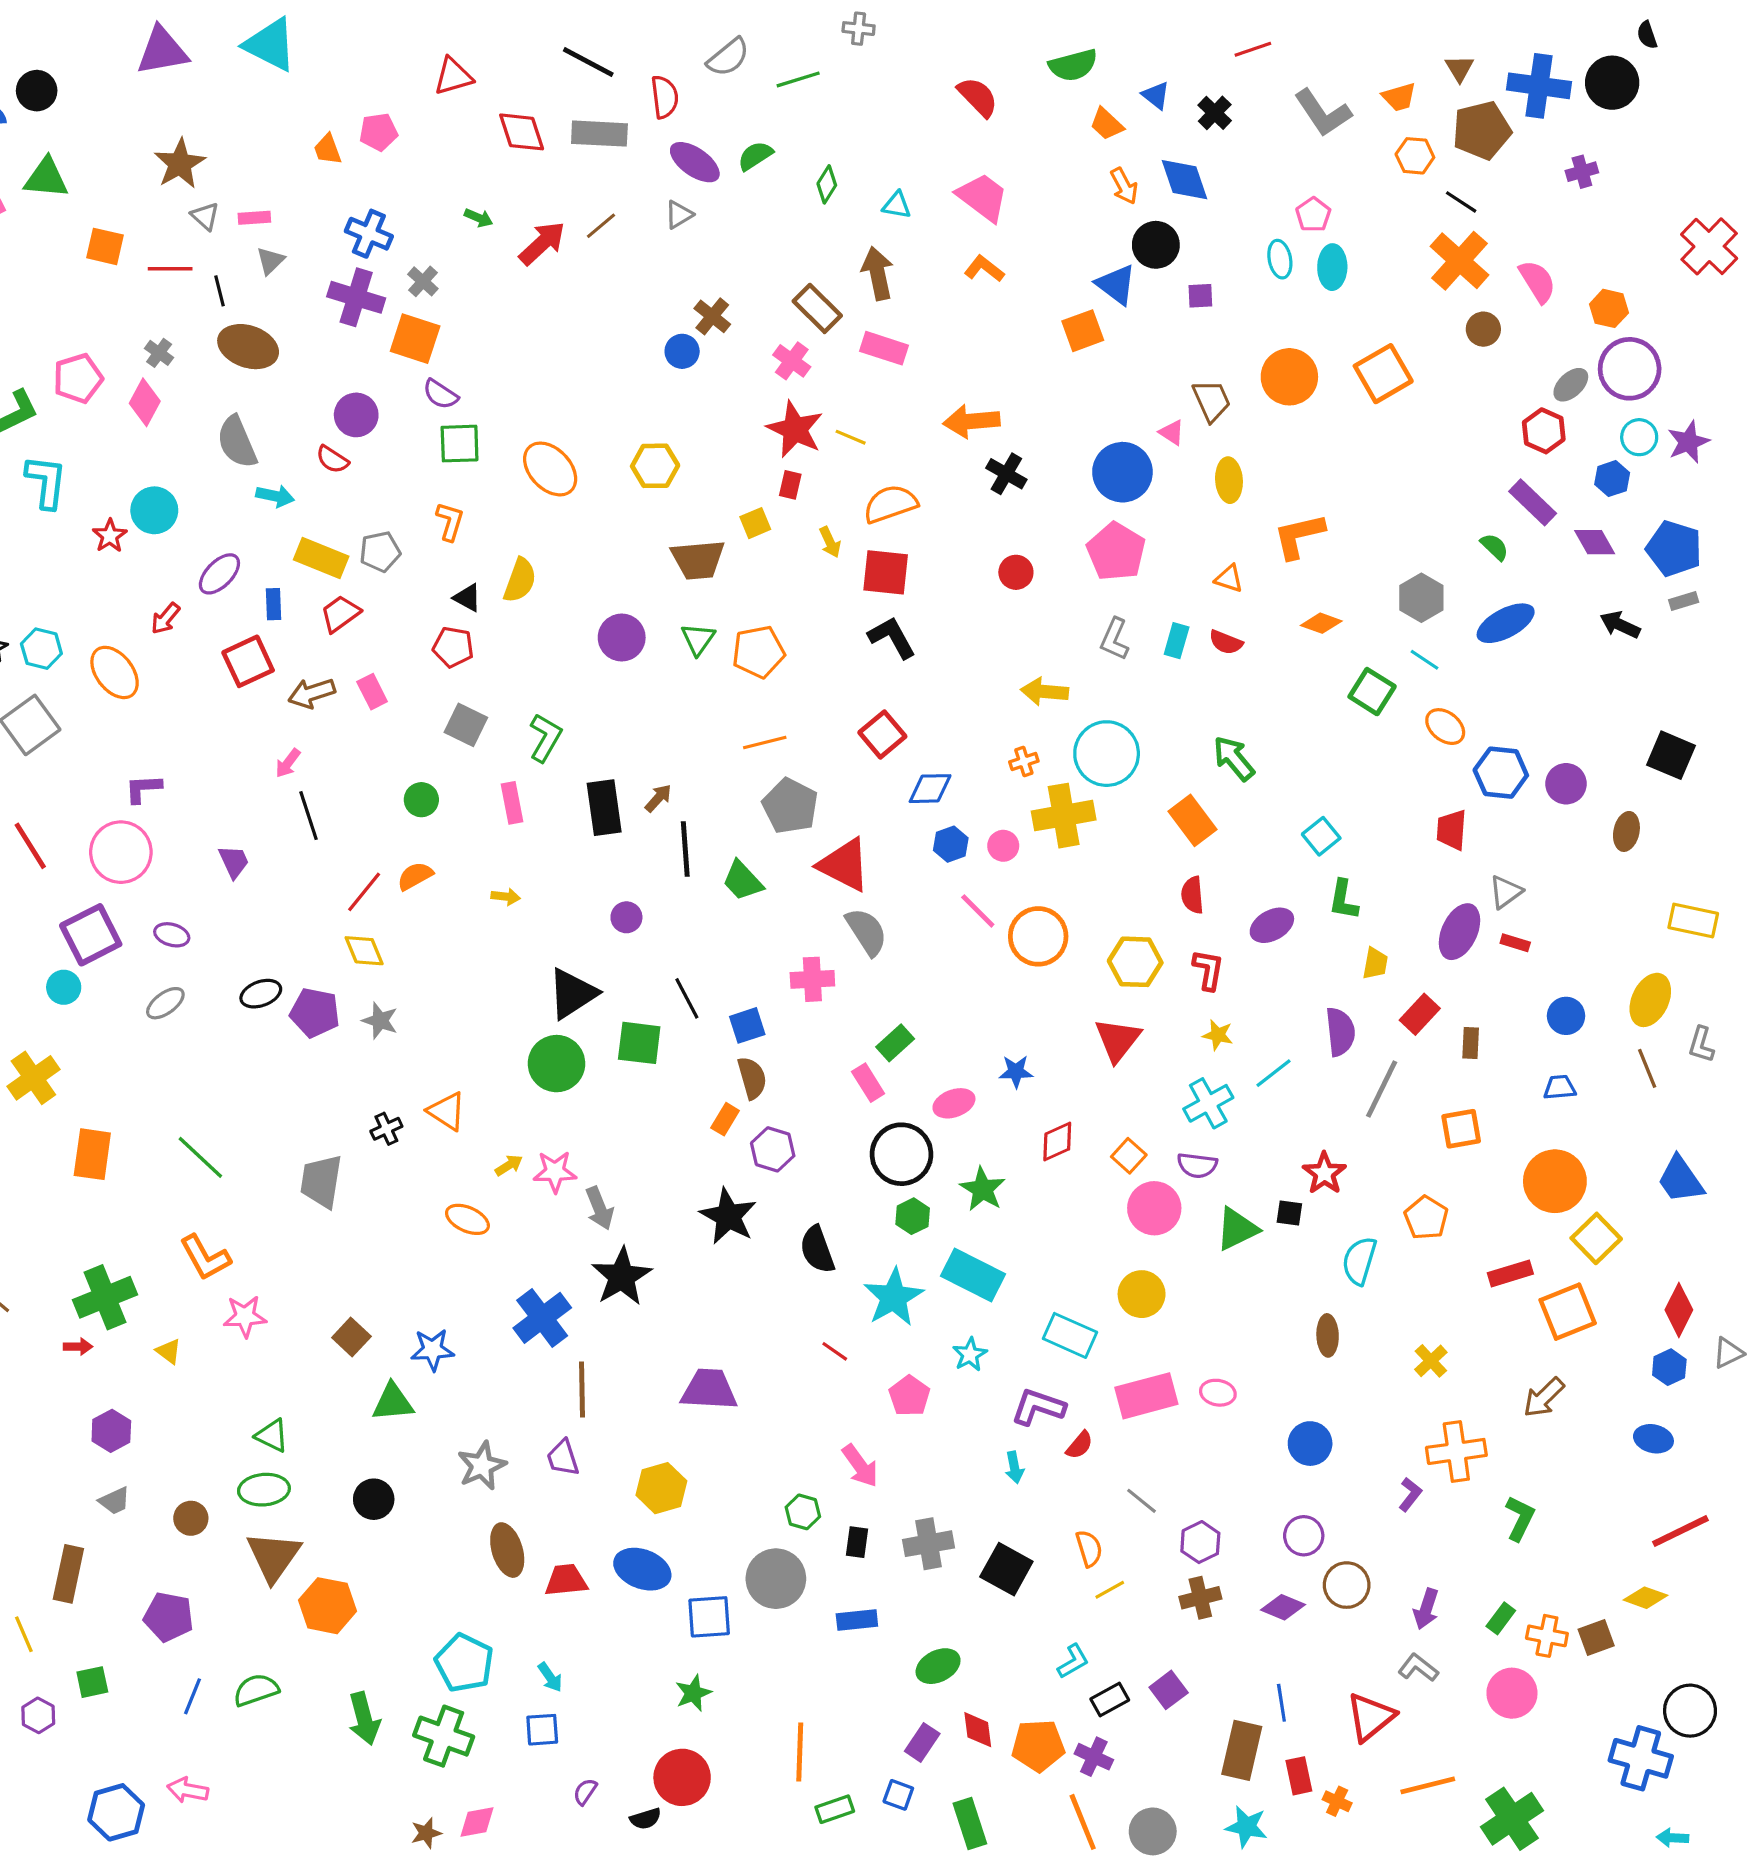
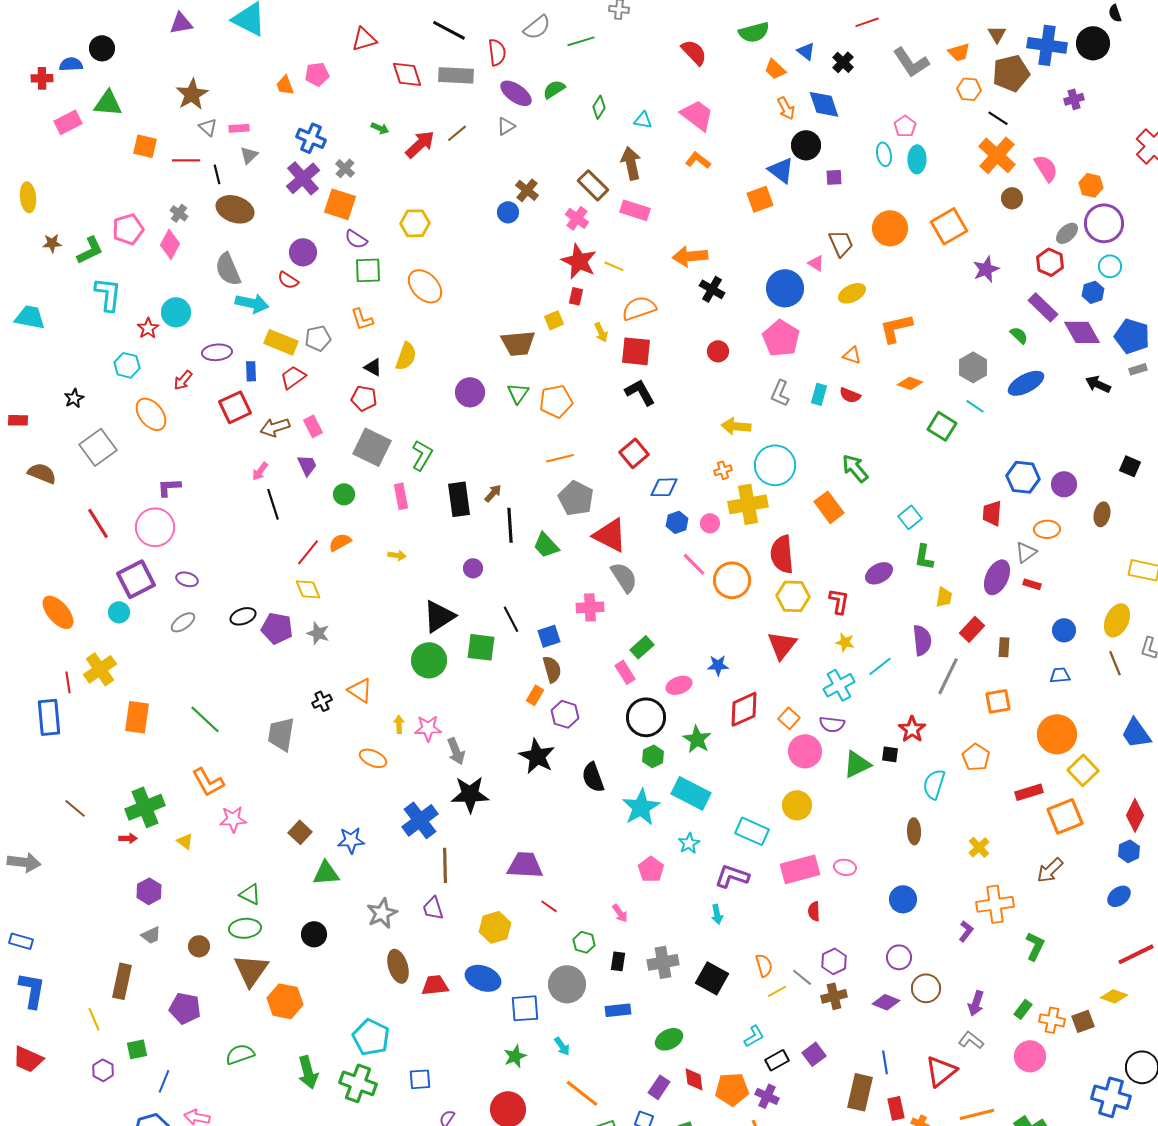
purple triangle: (162, 51) -> (181, 23), size x0.7
purple cross: (356, 297) -> (303, 178), turned 32
purple star: (1688, 442) -> (986, 269), moved
yellow hexagon: (655, 466) -> (415, 223), moved
yellow ellipse: (1229, 480) -> (852, 293), turned 68
cyan arrow: (275, 496) -> (252, 303), size x1.4
orange L-shape: (450, 521) -> (362, 319), turned 145
purple diamond: (1595, 542) -> (1082, 332), size x1.4
purple ellipse: (219, 574) -> (217, 352), turned 40
cyan hexagon: (41, 649) -> (127, 365), moved
gray square: (466, 725) -> (372, 447), size x1.4
orange ellipse: (1445, 727) -> (1047, 529), moved, turned -40
black square: (1671, 755) -> (1130, 466), size x0.7
purple trapezoid: (234, 862) -> (307, 465), moved
red semicircle: (1192, 895) -> (782, 554), moved, size x1.6
red diamond: (1057, 1141) -> (744, 709), size x1.4
yellow arrow: (509, 1165) -> (399, 724), turned -60
black star: (622, 1277) -> (470, 794), turned 30
red line: (835, 1351) -> (549, 906), moved
blue ellipse: (1653, 1439) -> (1119, 896), turned -50
red semicircle: (1080, 1445) -> (814, 911), moved, turned 138
pink arrow: (860, 1466) -> (620, 913), size x0.7
gray line: (1142, 1501) -> (802, 977), moved
cyan arrow: (550, 1677) -> (562, 1046), moved
blue line: (192, 1696) -> (164, 1081), moved
orange line: (800, 1752) -> (582, 1093), turned -54

